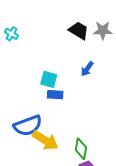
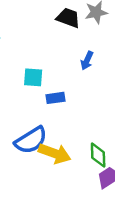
cyan square: (49, 79) -> (33, 77), moved

